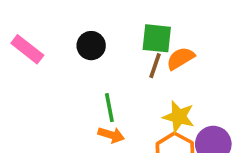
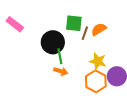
green square: (157, 38) -> (74, 23), moved
black circle: (91, 46) -> (53, 42), moved, size x1.5

